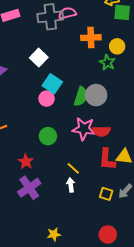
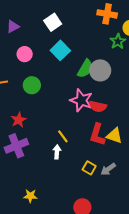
pink circle: (47, 99) -> (25, 54), moved
green circle: (48, 136) -> (32, 85), moved

